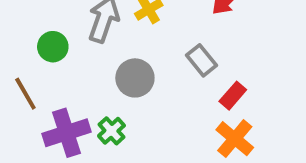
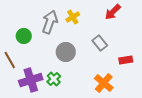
red rectangle: (233, 96) -> (126, 60), moved, turned 40
orange cross: (235, 139) -> (104, 83), moved

